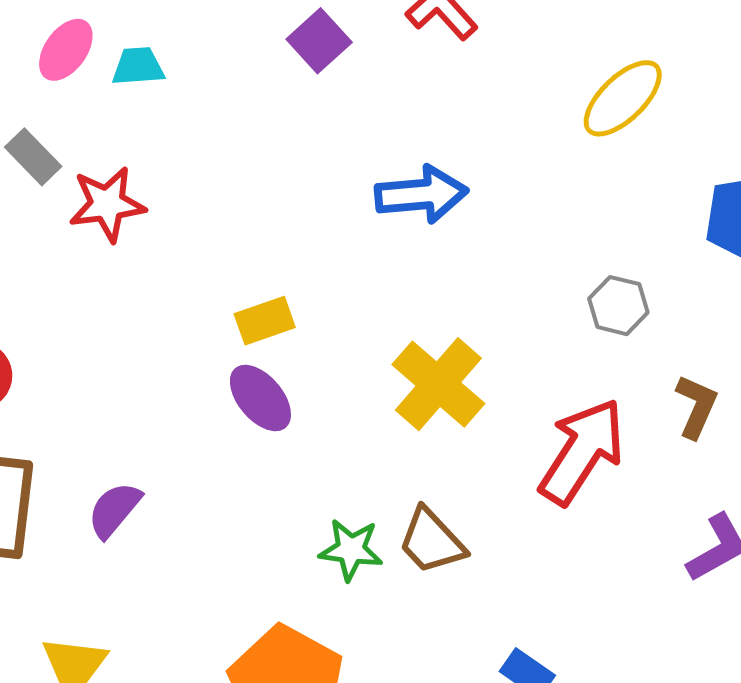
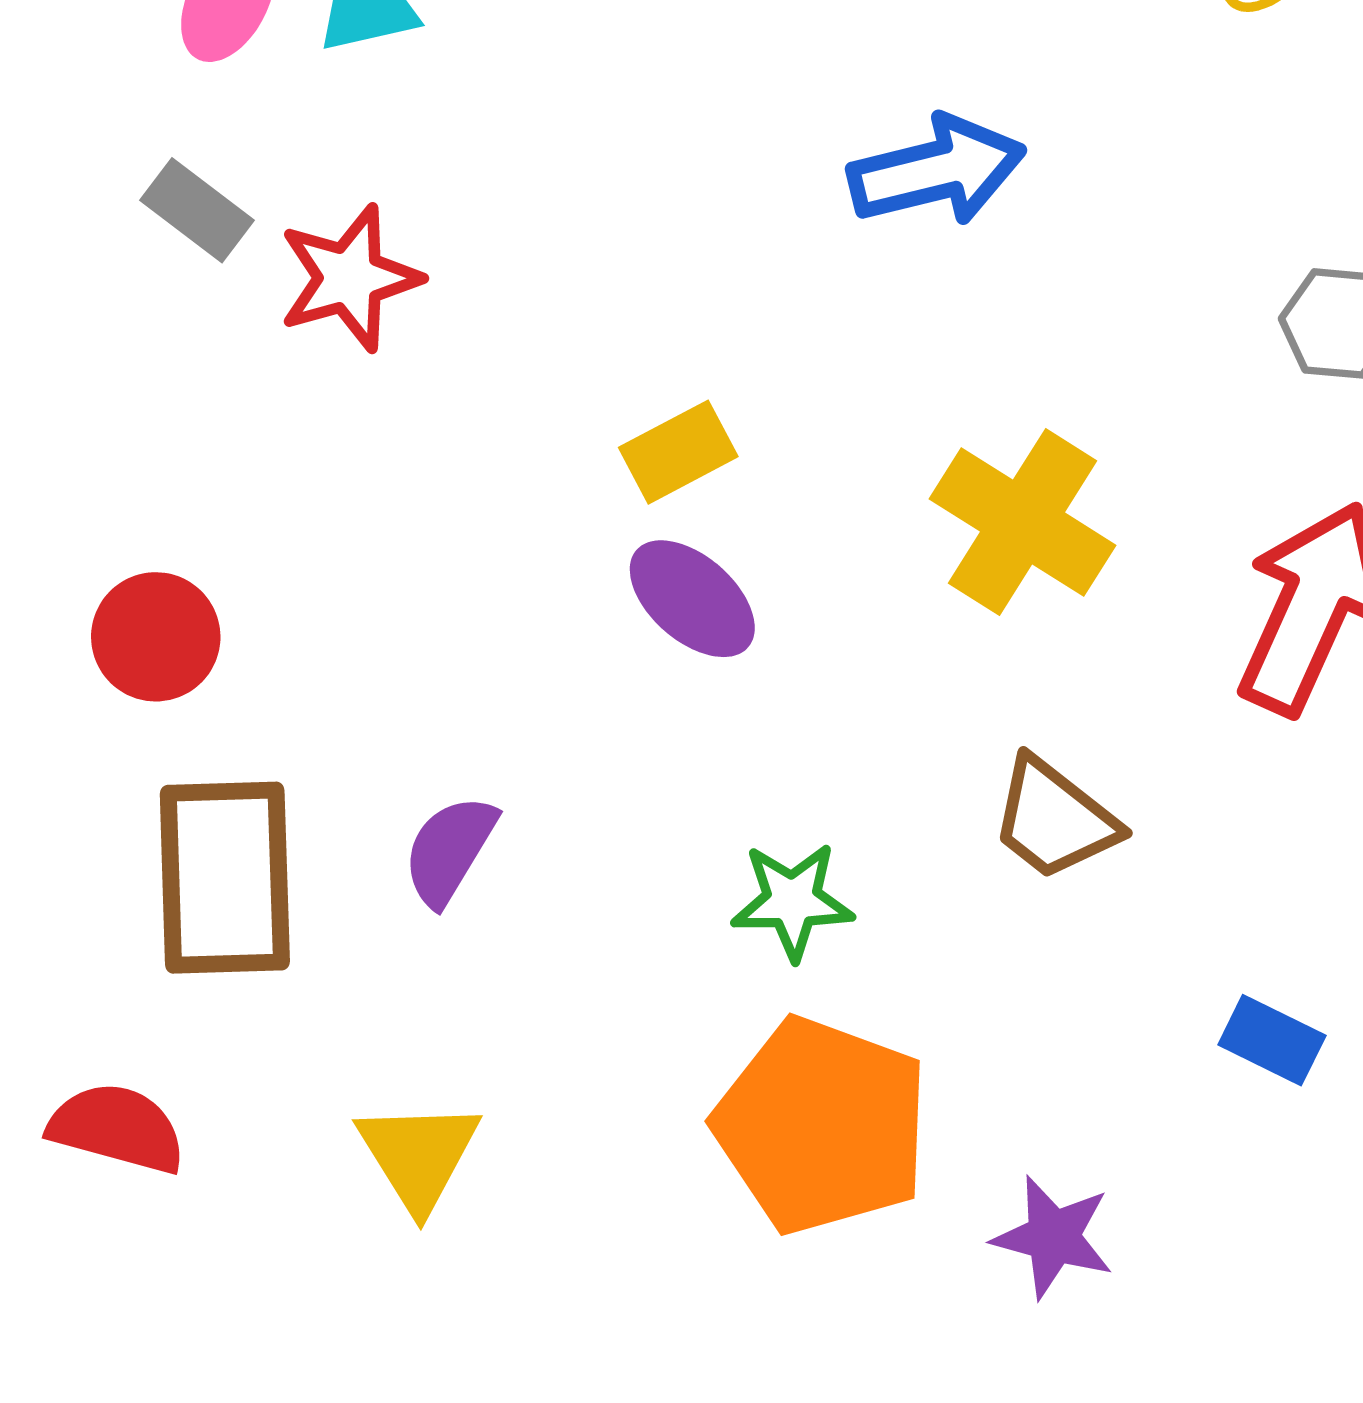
green star: (351, 550) -> (792, 901), moved

